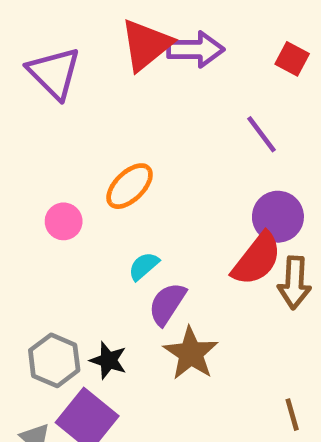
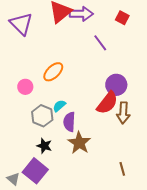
purple line: (261, 134) -> (100, 43), moved
purple semicircle: (167, 304) -> (69, 122), turned -30
gray hexagon: (54, 360) -> (42, 116), moved

